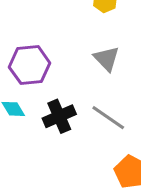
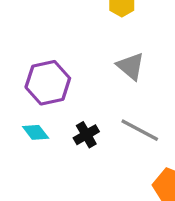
black cross: (59, 116) -> (86, 135), size x0.7

